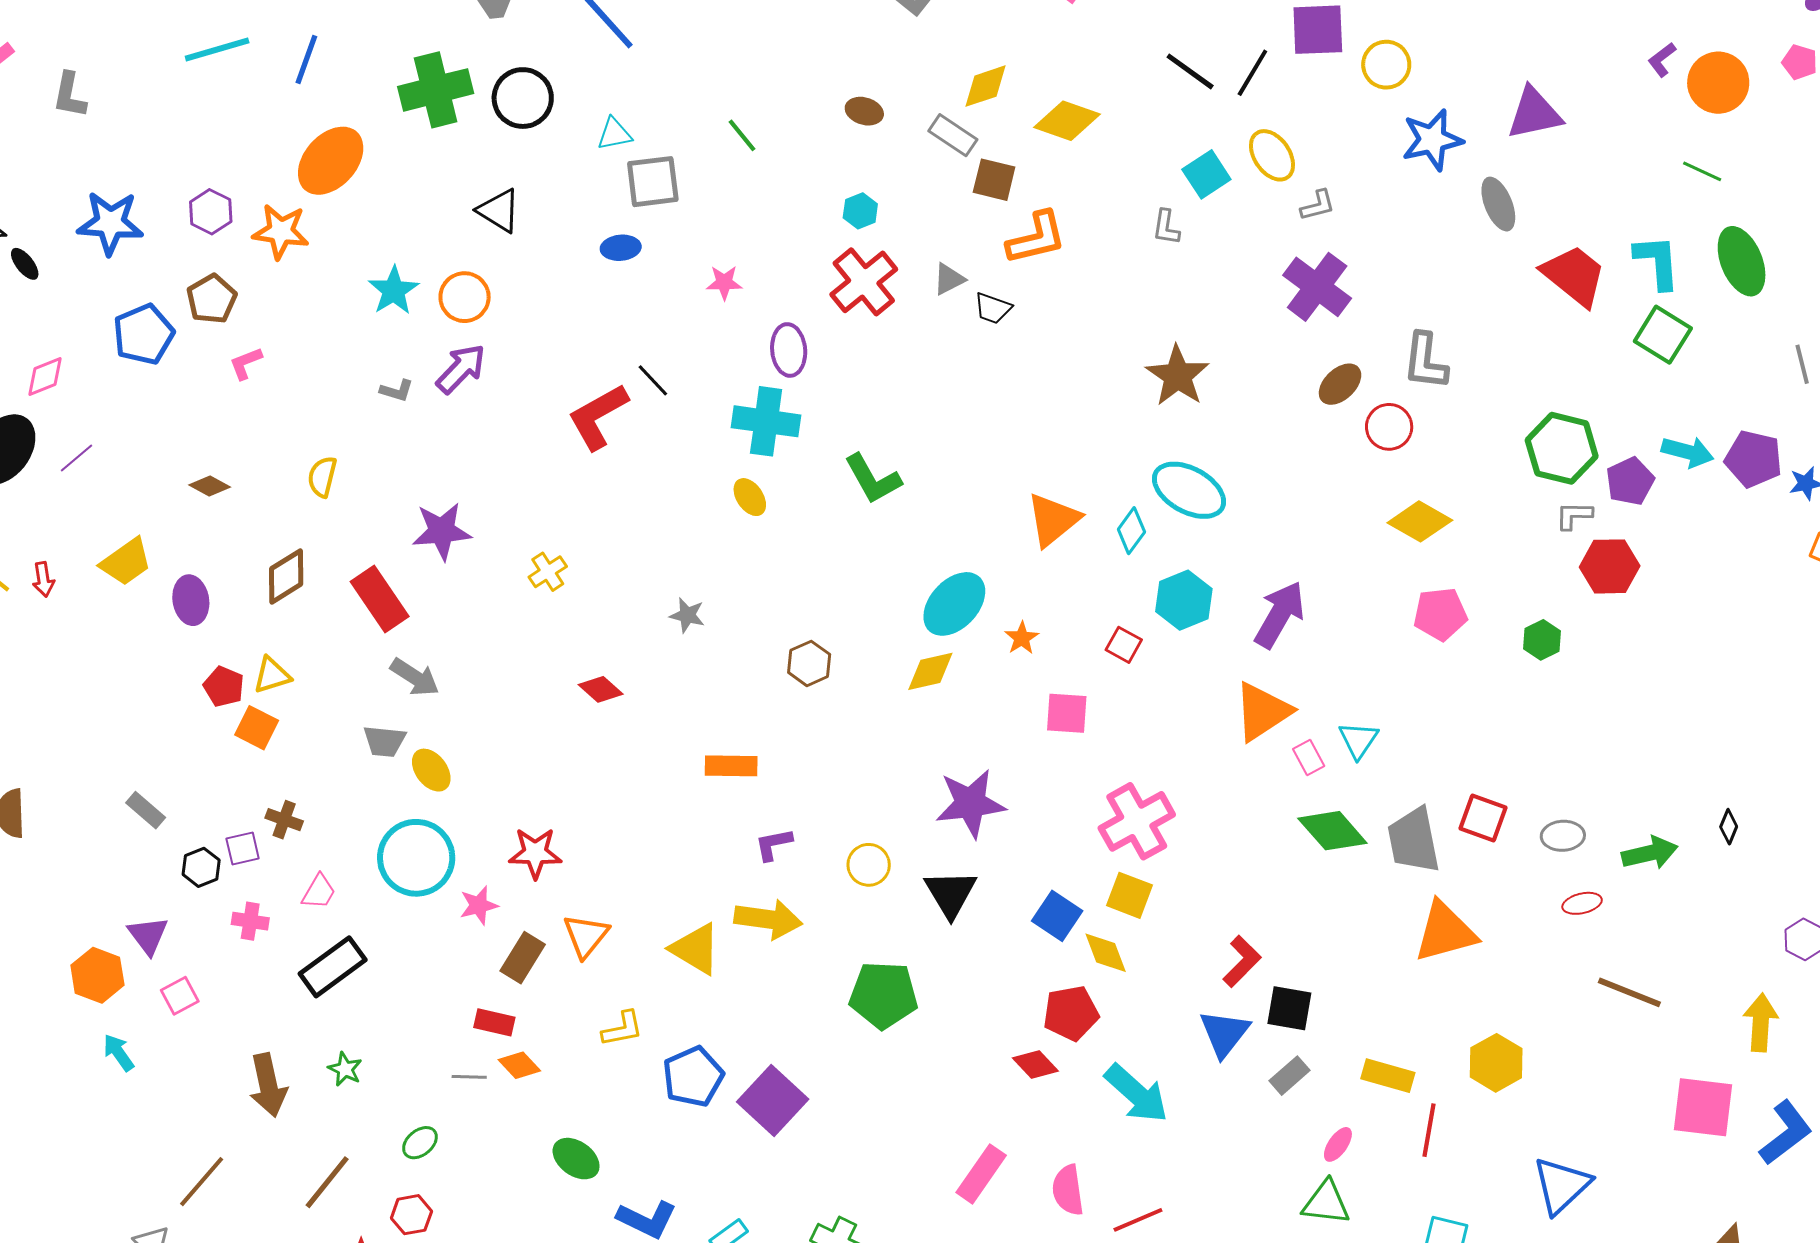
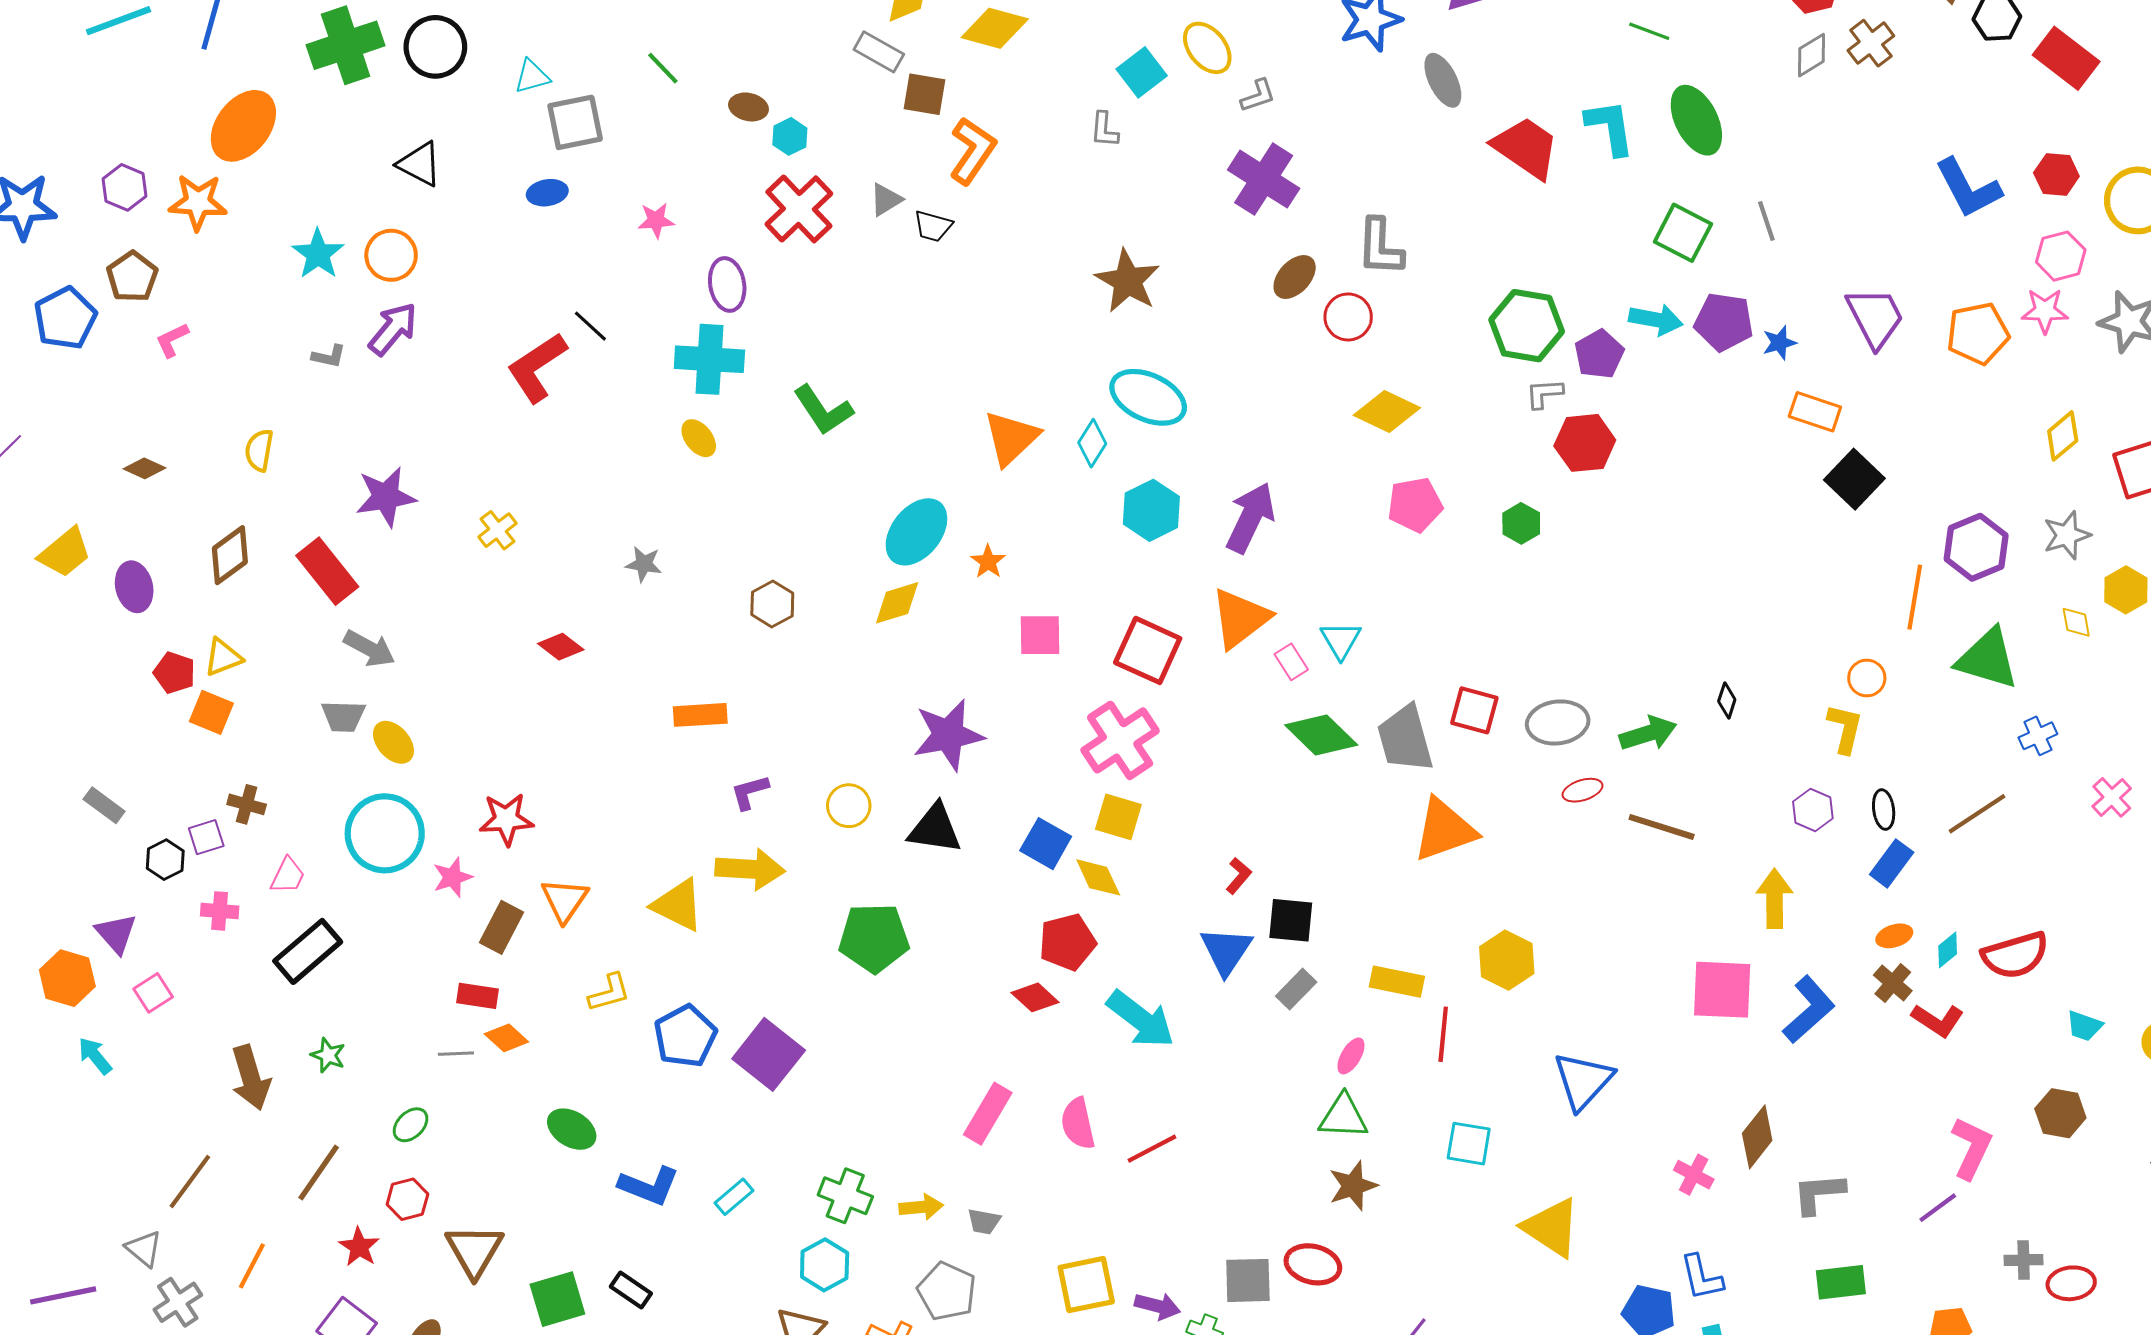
brown ellipse: (864, 111) -> (748, 107), moved
orange L-shape: (1037, 238) -> (972, 151), turned -38
green square: (1663, 335) -> (1683, 233), moved
red square: (1124, 645) -> (1148, 650), moved, size x1.8
gray ellipse: (1563, 836) -> (1558, 722), size x1.4
black triangle: (951, 894) -> (935, 829), turned -46
red L-shape: (1242, 961) -> (1239, 876), size x0.7
brown line: (1629, 992) -> (1662, 827), moved

